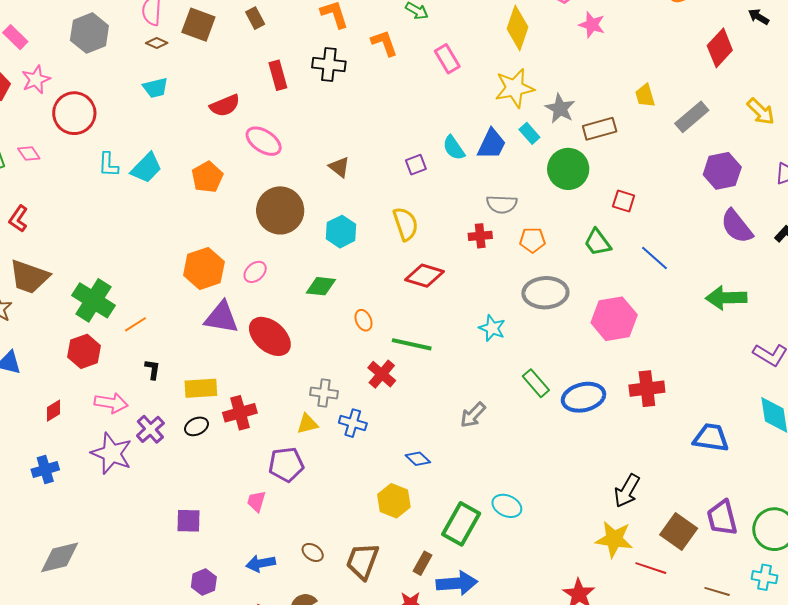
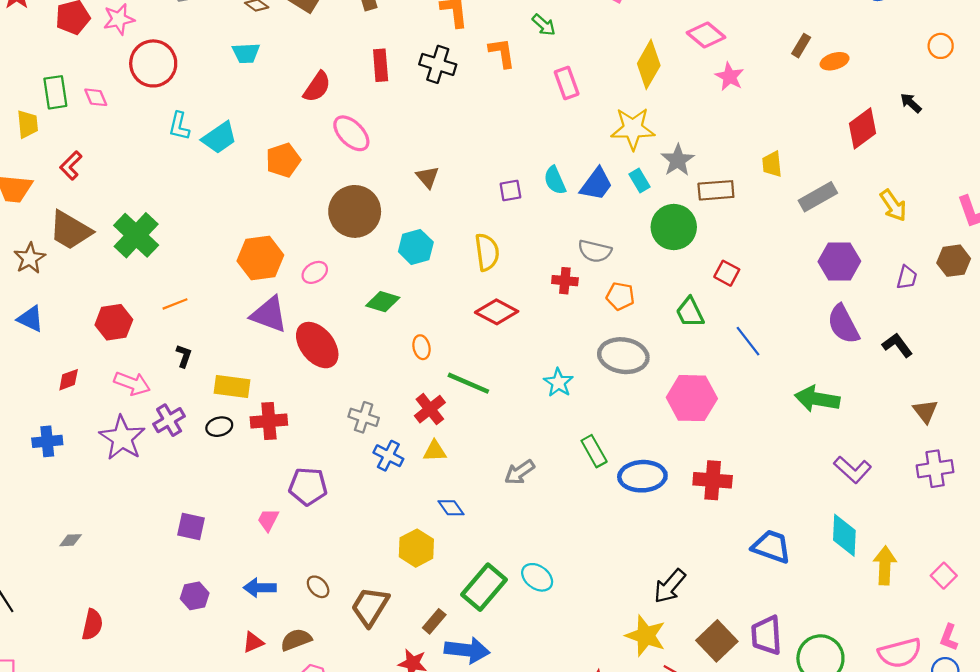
red semicircle: (225, 106) -> (317, 87), turned -44
green cross: (94, 300) -> (136, 235), moved
yellow triangle: (307, 424) -> (435, 451), moved
gray diamond: (60, 557) -> (71, 540), moved, size x0.5

